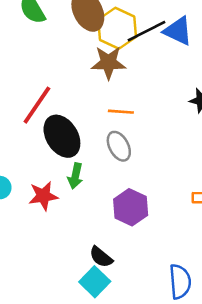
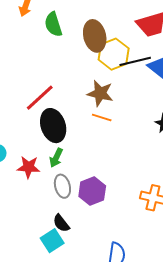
brown star: (108, 63) -> (100, 93), moved
gray ellipse: (119, 146) -> (62, 186), moved

